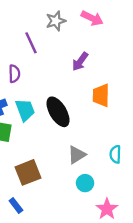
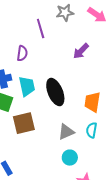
orange trapezoid: (101, 95) -> (92, 102), moved
cyan semicircle: (115, 154) -> (92, 130), moved
brown square: (28, 172) -> (24, 123), moved

